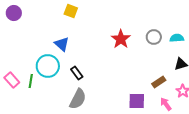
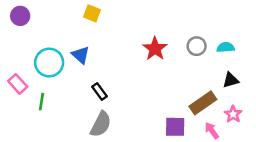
cyan circle: (48, 66) -> (49, 63), moved
pink rectangle: (12, 80) -> (18, 84), moved
brown rectangle: (159, 82) -> (203, 103), size x1.5

